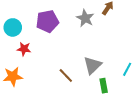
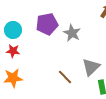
gray star: (85, 18) -> (72, 33), moved
red star: (24, 49) -> (13, 51), moved

